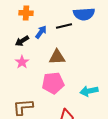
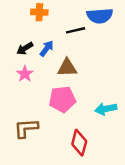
orange cross: (26, 13) -> (39, 12), moved
blue arrow: (41, 32) -> (47, 48), moved

